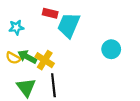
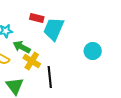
green arrow: (27, 57) -> (22, 47), moved
black line: (53, 85) -> (50, 77), moved

